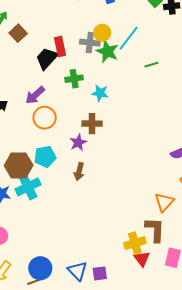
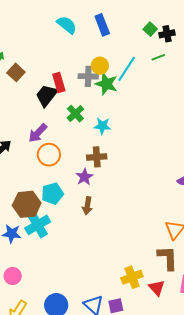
green line: (151, 65) -> (158, 57), moved
green cross: (74, 79) -> (75, 114), turned -30
yellow cross: (135, 243) -> (132, 277), moved

